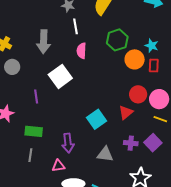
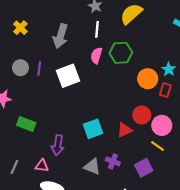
green hexagon: (117, 40) -> (121, 53), moved
gray circle: (12, 67) -> (20, 68), moved
purple line: (36, 96) -> (39, 69), moved
purple cross: (131, 143) -> (113, 161), moved
gray line: (30, 155) -> (14, 167), moved

